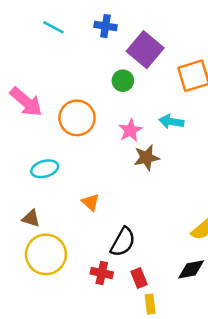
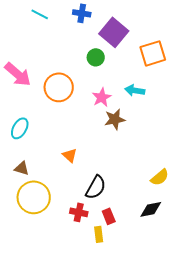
cyan ellipse: (45, 169) -> (20, 128), moved, turned -45
yellow rectangle: (150, 304) -> (99, 234), moved

